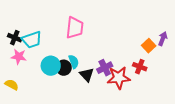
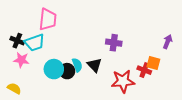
pink trapezoid: (75, 28) -> (48, 19), moved
orange square: (149, 46) -> (153, 63), moved, turned -32
purple cross: (105, 68) -> (114, 43), moved, turned 35
black triangle: (87, 75) -> (94, 65), moved

